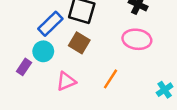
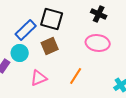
brown square: (79, 43) -> (50, 46), turned 36

